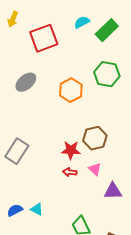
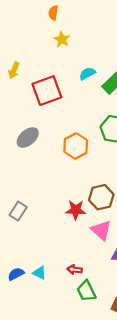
gray rectangle: (17, 151) -> (18, 211), size x0.7
pink triangle: (95, 169) -> (101, 230), size x1.5
red arrow: (70, 172) -> (75, 270), moved

